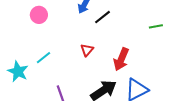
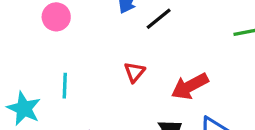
cyan line: (44, 58) -> (65, 86), turned -49
red arrow: (121, 59) -> (190, 86), turned 40

